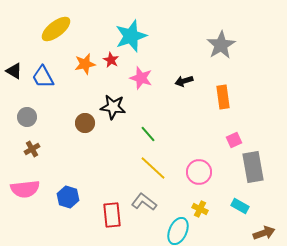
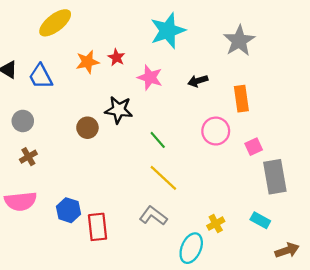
cyan star: (131, 36) -> (168, 31), moved
pink circle: (199, 172) -> (216, 131), moved
yellow cross: (200, 209) -> (216, 224), turned 35
red rectangle: (112, 215) -> (98, 227), moved

